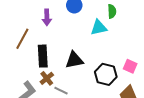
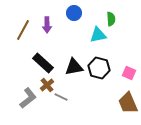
brown line: (22, 39) -> (23, 30), moved
black rectangle: (43, 56) -> (43, 63), turned -45
black hexagon: (106, 74) -> (99, 68), moved

